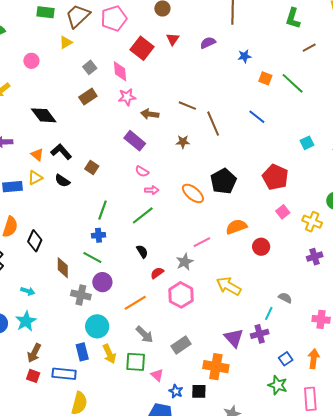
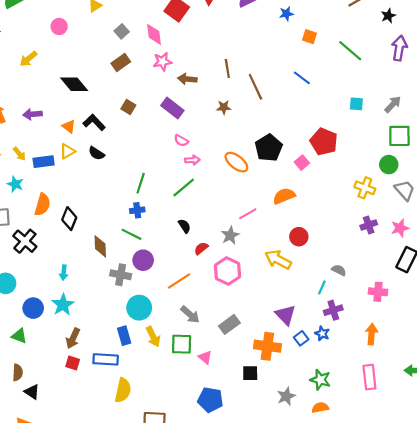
green line: (293, 83) -> (350, 51), moved
brown line: (187, 106) -> (227, 69), turned 60
cyan square: (307, 143) -> (356, 104), turned 32
brown square: (92, 167) -> (128, 107), moved
pink square: (283, 212) -> (302, 163), moved
red circle: (261, 247) -> (299, 237), moved
cyan arrow: (28, 291) -> (64, 273), turned 80
purple cross: (260, 334) -> (333, 310), moved
blue square: (286, 359) -> (301, 338), moved
green star: (278, 385) -> (320, 380), moved
blue star: (176, 391) -> (322, 334), moved

